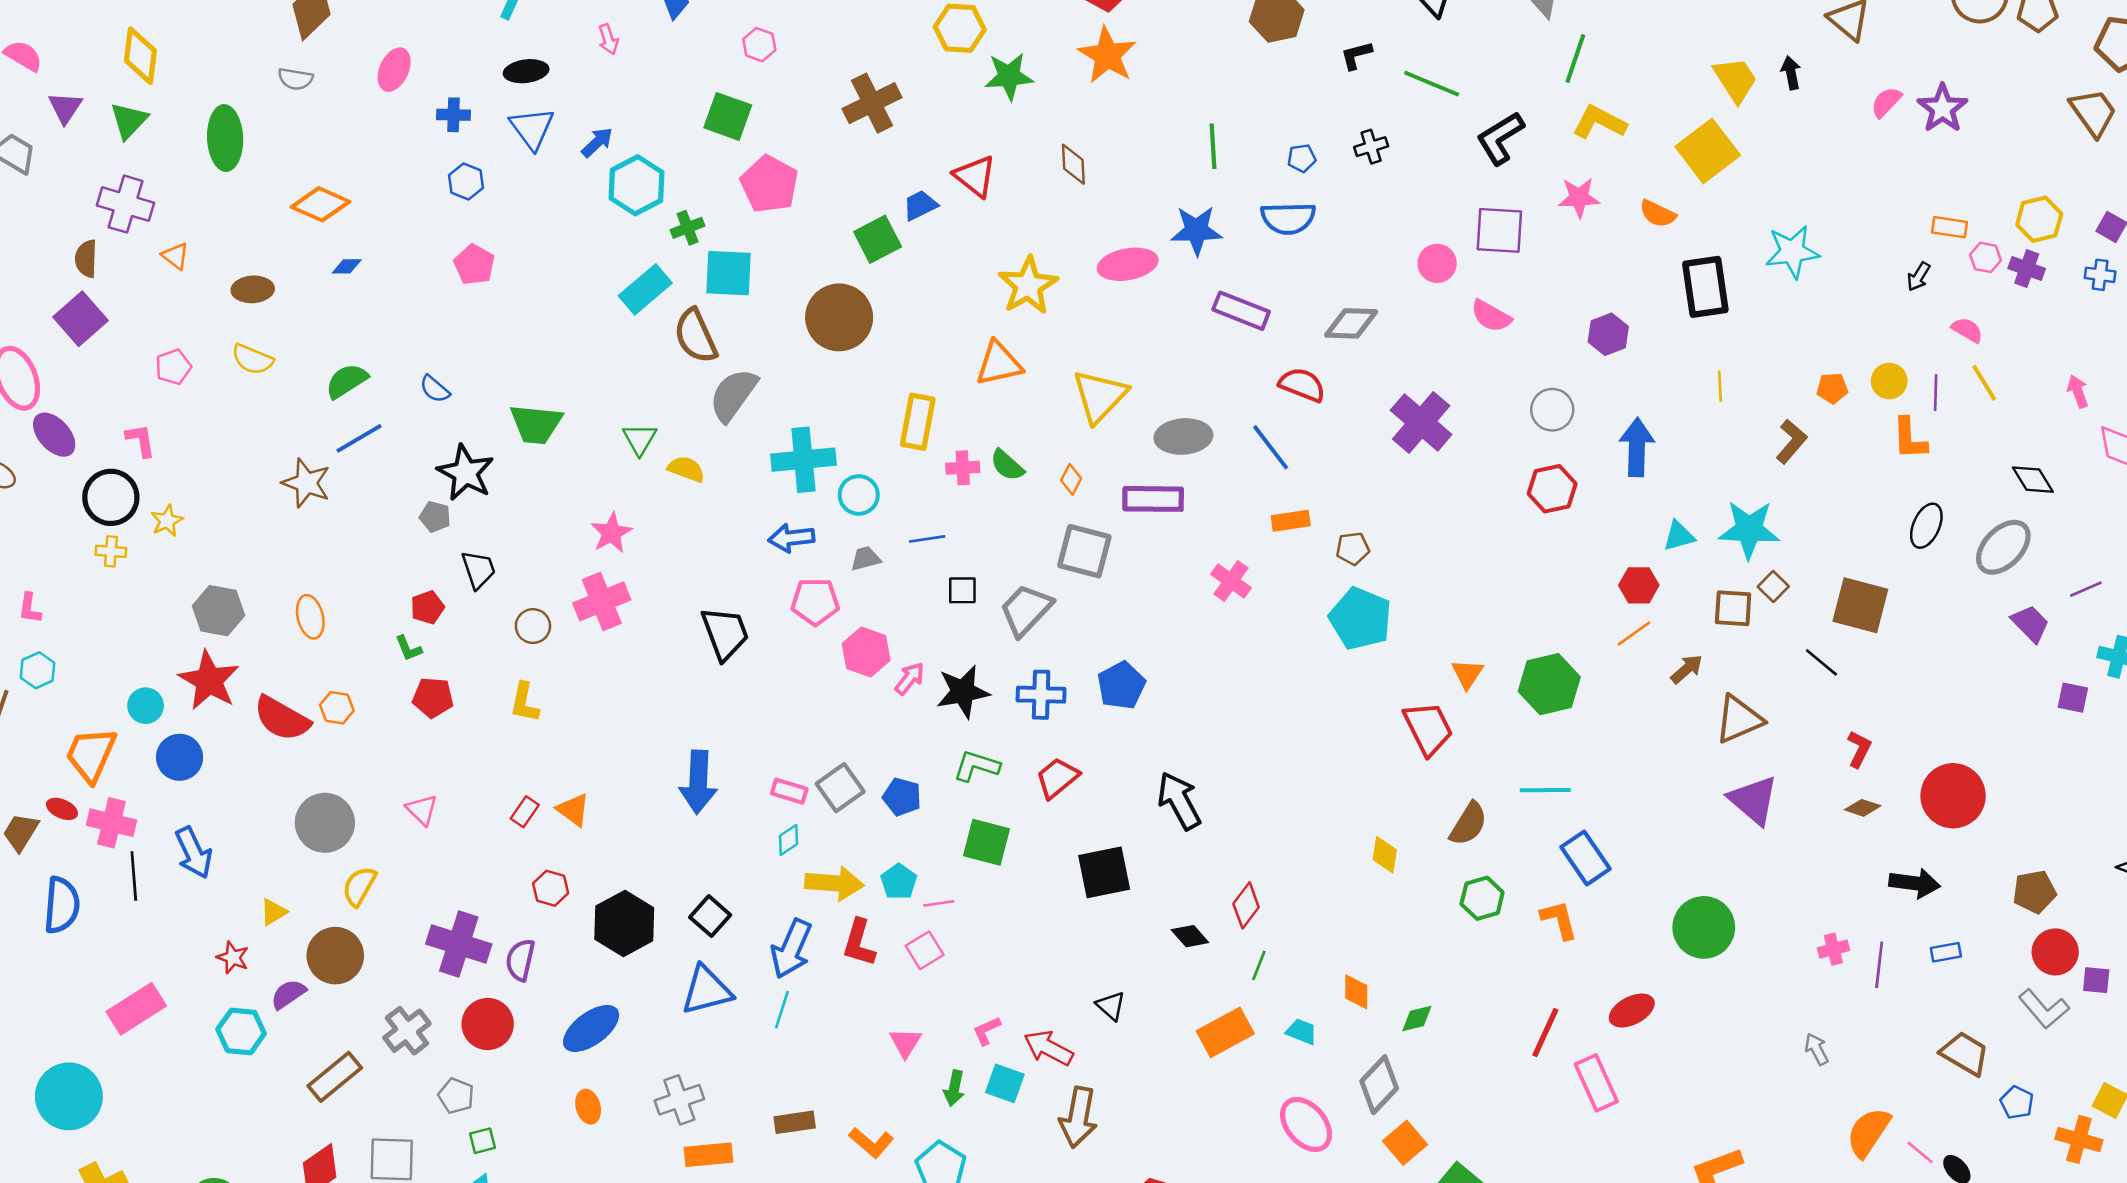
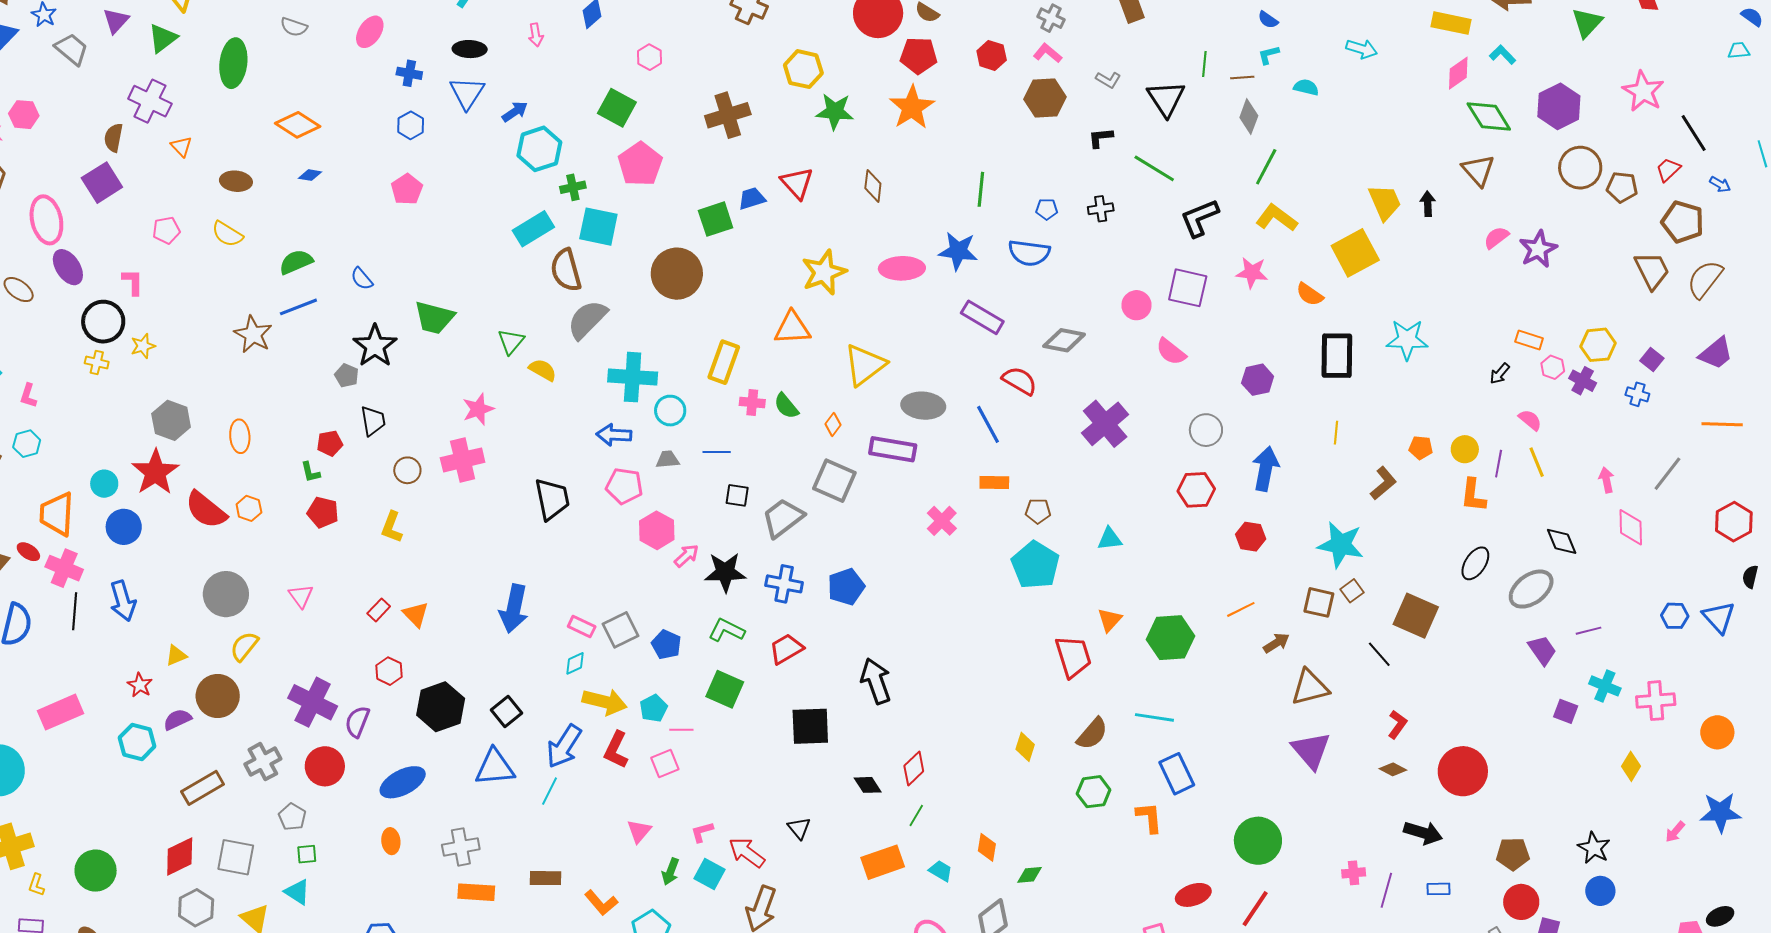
cyan triangle: (1679, 536) -> (1110, 539), moved
red hexagon: (1639, 585) -> (1251, 537), moved
orange trapezoid: (91, 755) -> (57, 514), turned -30
red line: (1545, 1032) -> (1255, 909), moved

